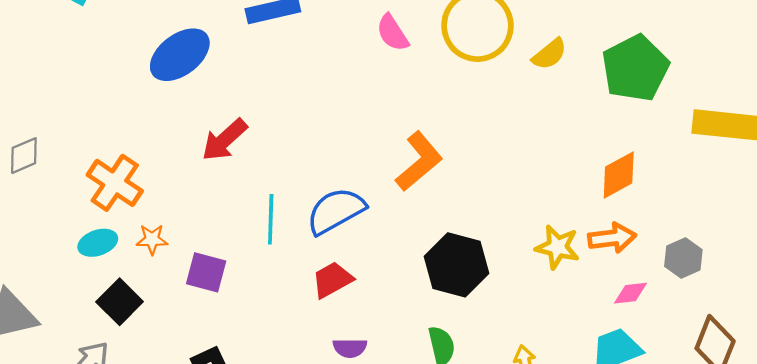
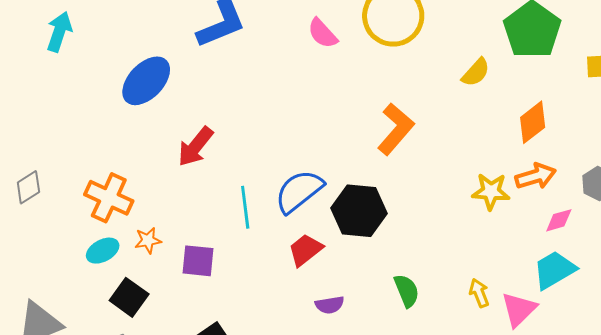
yellow semicircle: (549, 54) -> (476, 72), moved
orange L-shape: (419, 161) -> (396, 129), moved
black hexagon: (456, 265) -> (359, 211), moved

